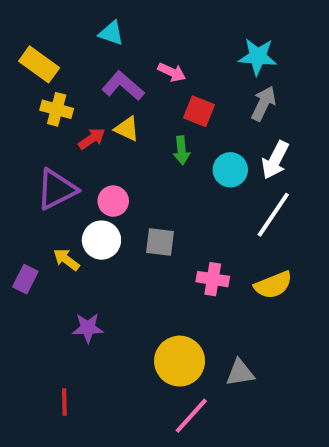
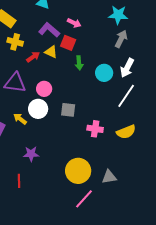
red square: (199, 111) -> (68, 43), moved
purple triangle: (57, 189) -> (15, 83), turned 35
red line: (64, 402) -> (19, 181), moved

